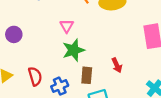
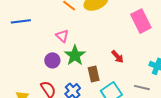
purple circle: (14, 34) -> (52, 60), moved

